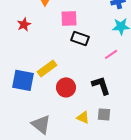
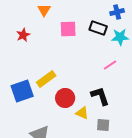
black rectangle: (80, 38) -> (98, 28), moved
blue square: (23, 80) -> (22, 91), turned -30
yellow triangle: (83, 117) -> (82, 113), moved

